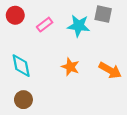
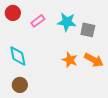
gray square: (103, 14) -> (88, 30), moved
orange star: (70, 67) -> (70, 60), moved

